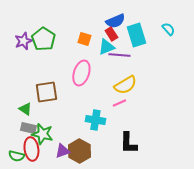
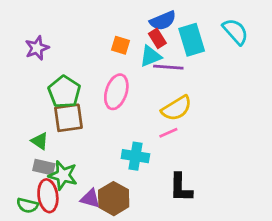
cyan semicircle: (168, 29) -> (235, 32), size x1.5
green pentagon: (43, 39) -> (64, 92), moved
purple triangle: (62, 151) -> (90, 199), turned 35

